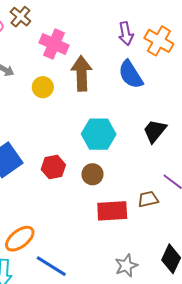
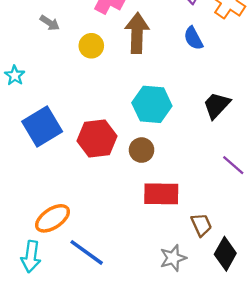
blue semicircle: (131, 75) -> (193, 38), size x0.7
red hexagon: (53, 167) -> (97, 139), size x1.4
brown trapezoid: (148, 199) -> (201, 225), moved, turned 75

